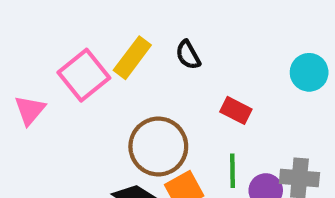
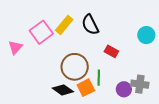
black semicircle: (188, 55) -> (90, 25), size x1.5
green line: (233, 171) -> (99, 78), moved

